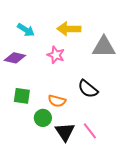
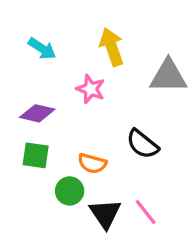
yellow arrow: (69, 29) -> (112, 47), turned 70
purple diamond: (15, 58) -> (37, 113), moved

